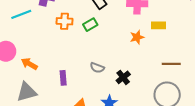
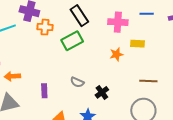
orange cross: (64, 21) -> (45, 27), moved
green rectangle: (90, 25) -> (72, 41), size x1.5
orange arrow: (29, 64) -> (12, 76), turned -35

